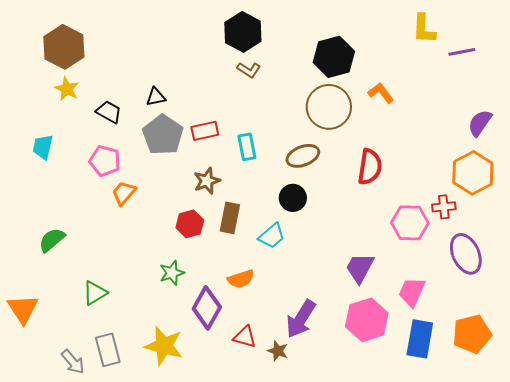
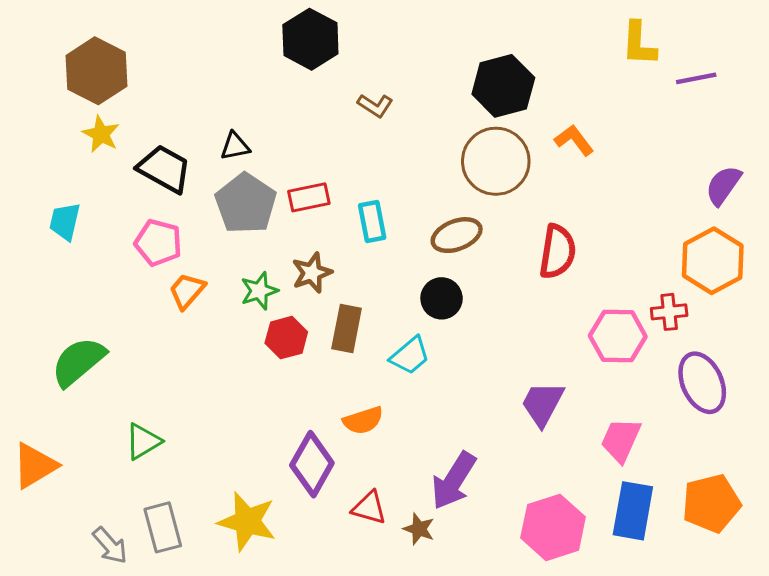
black hexagon: (243, 32) -> (310, 39), moved
black trapezoid: (109, 112) -> (164, 169), size x1.4
green semicircle: (52, 240) -> (78, 362), size x1.4
green star: (172, 273) -> (259, 291), moved
orange triangle: (23, 309) -> (35, 466), turned 32
pink hexagon: (367, 320) -> (553, 527), moved

